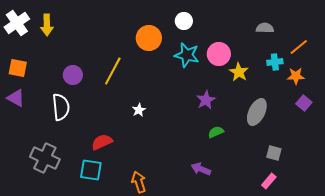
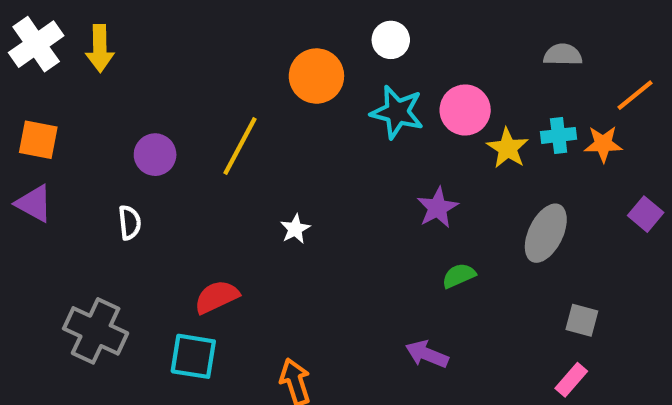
cyan cross: (275, 62) -> (559, 135), moved
orange star: (296, 76) -> (603, 144), moved
white semicircle: (61, 107) -> (130, 223), size x0.6

